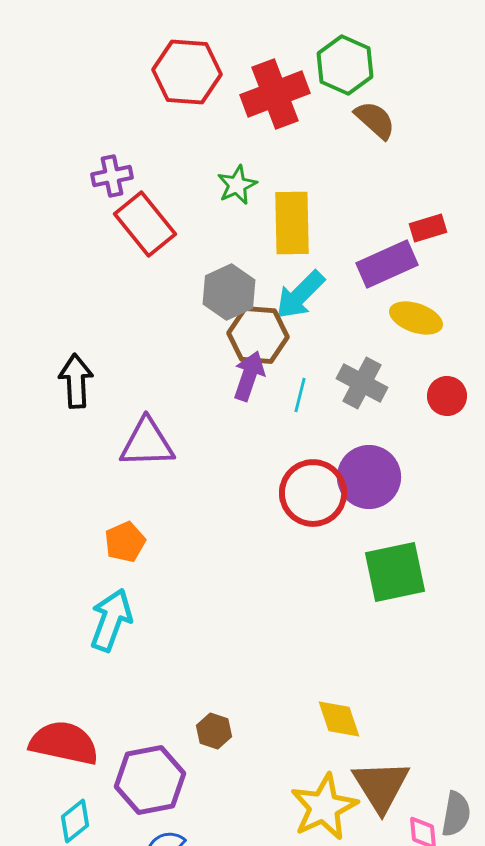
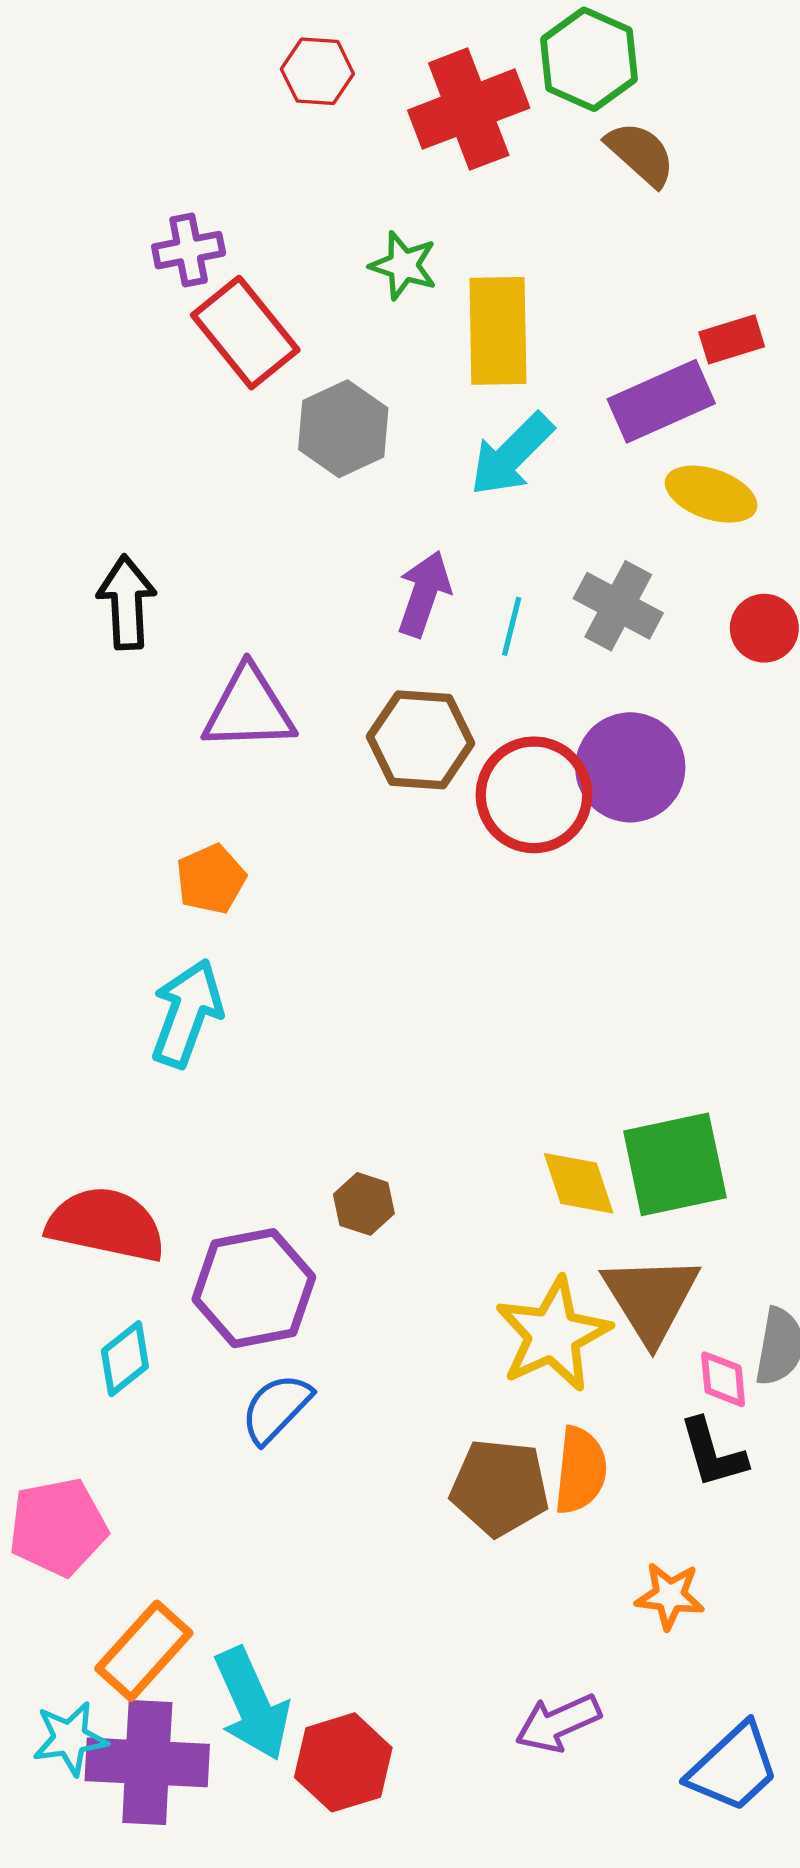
red hexagon: (187, 72) -> (317, 71), size x0.6
green star: (237, 185) -> (403, 265), turned -30
gray hexagon: (229, 292) -> (343, 429), moved
brown hexagon: (258, 335) -> (421, 740), moved
green square: (395, 572) -> (675, 1164), moved

